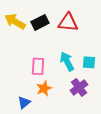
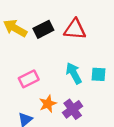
pink rectangle: (38, 66) -> (29, 79), moved, turned 60
purple cross: (79, 87) -> (73, 109), moved

